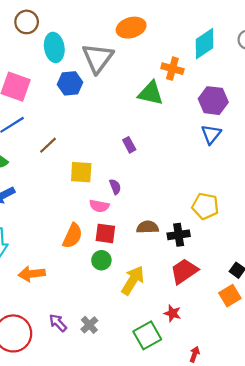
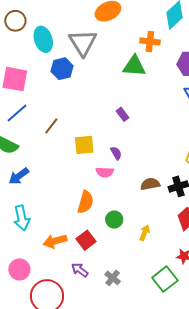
red square: (105, 233) -> (86, 240), moved, turned -36
yellow arrow: (133, 280) -> (145, 233), size x0.6
purple arrow: (58, 323) -> (80, 270), moved

